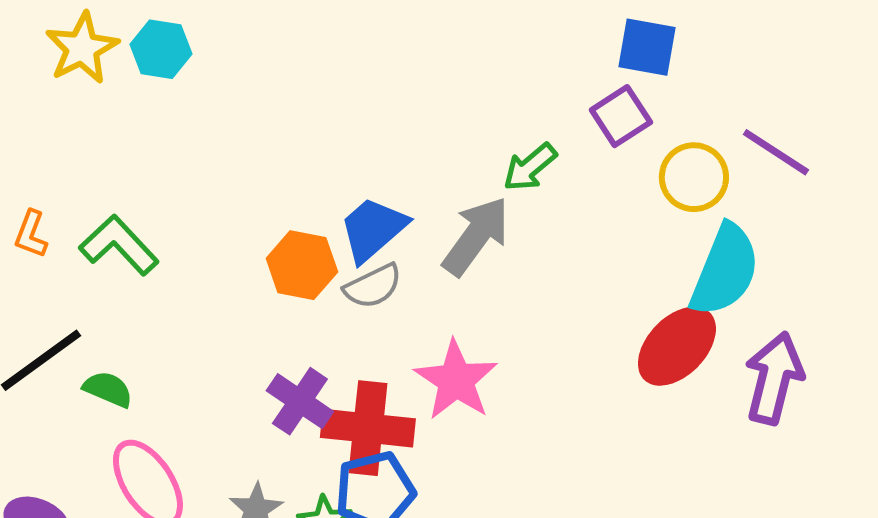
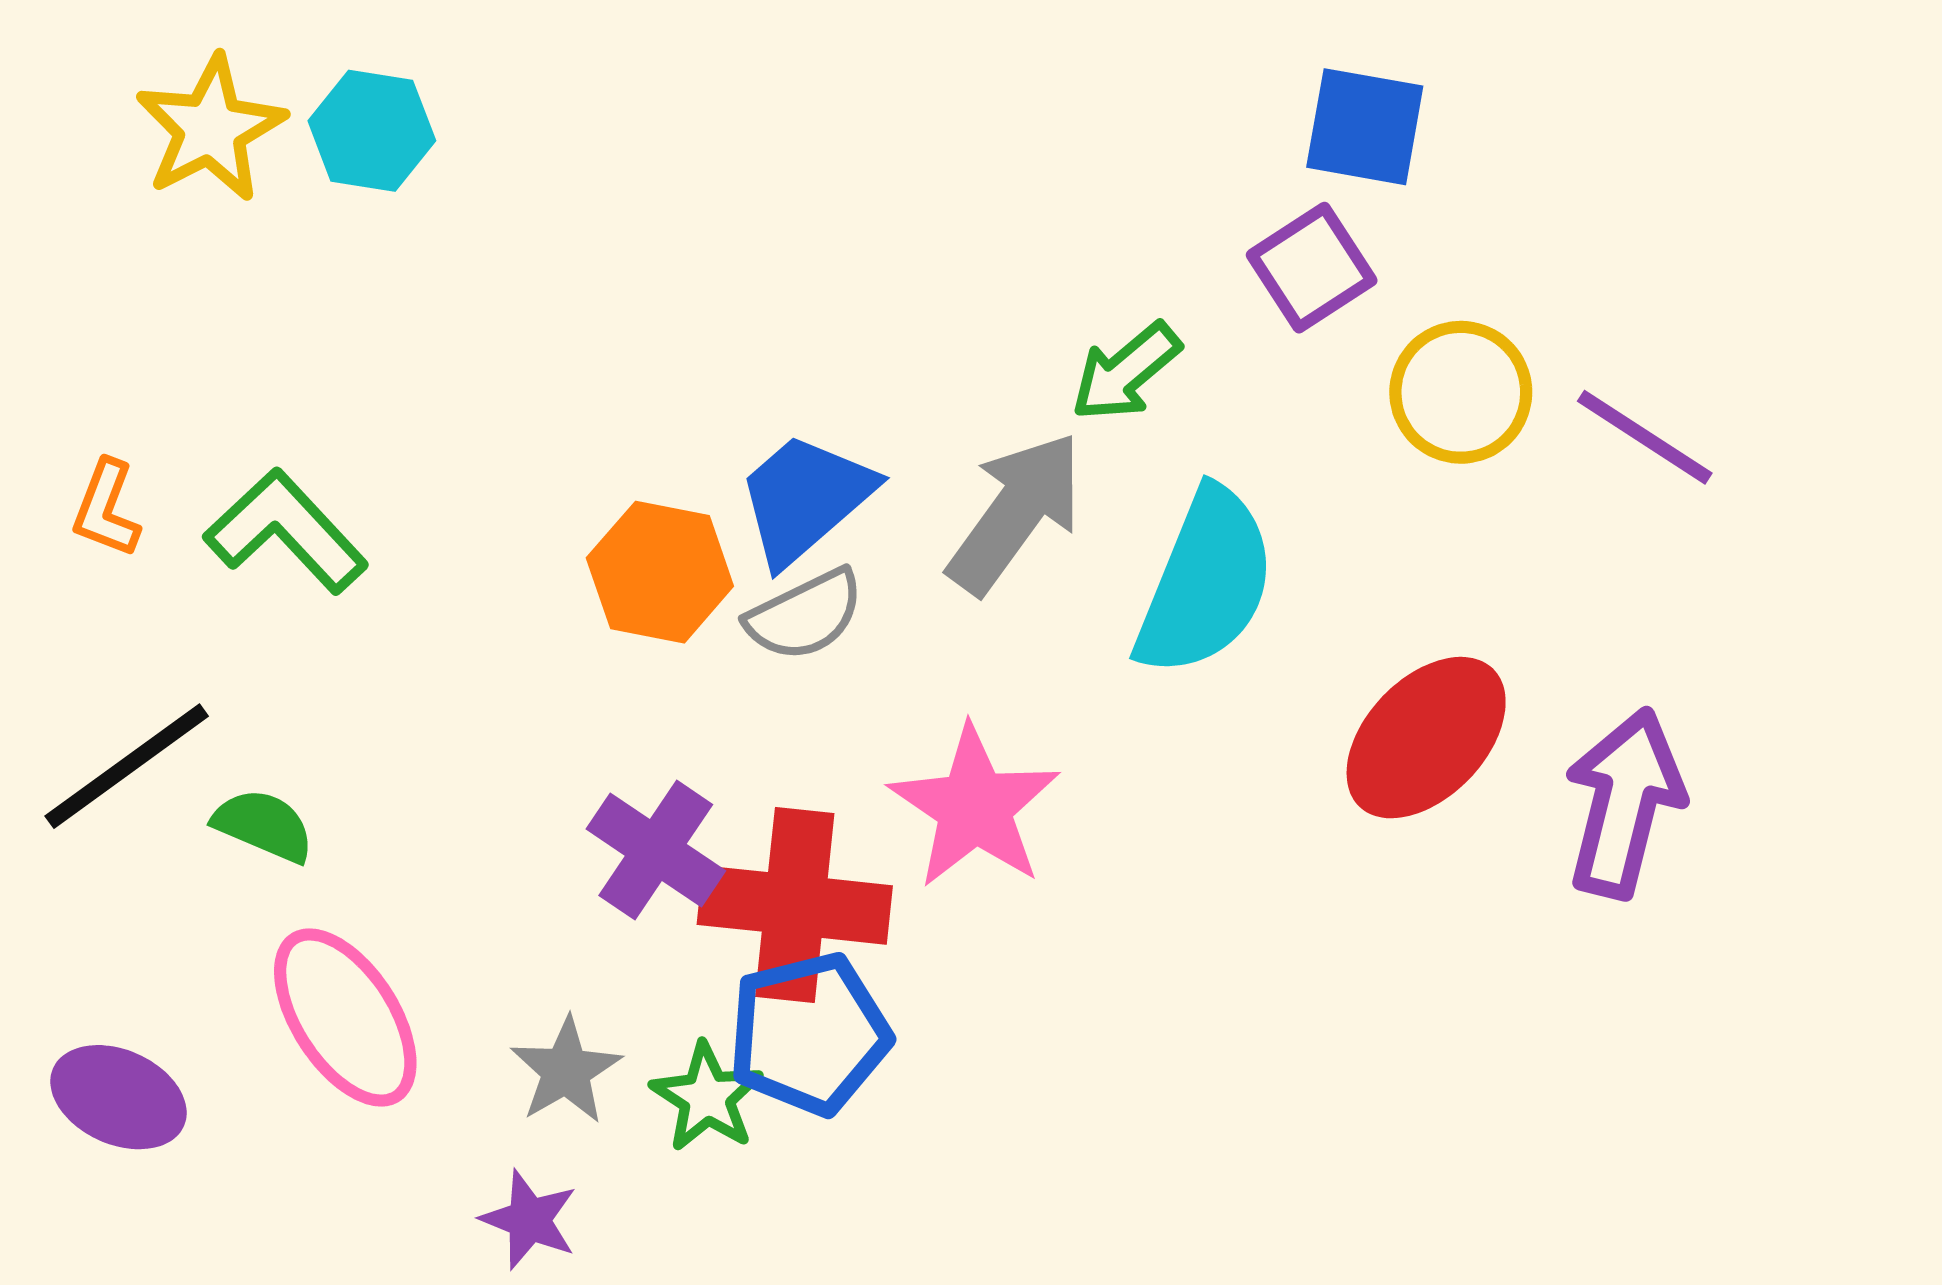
purple line: (776, 152) -> (1645, 437), moved
cyan semicircle: (725, 270) -> (1205, 582), moved

